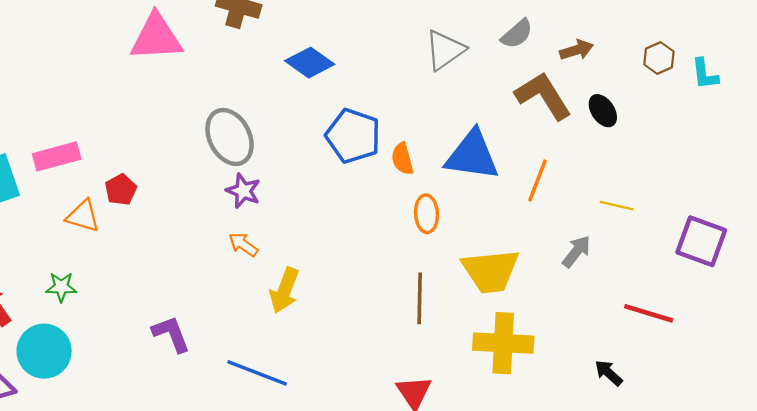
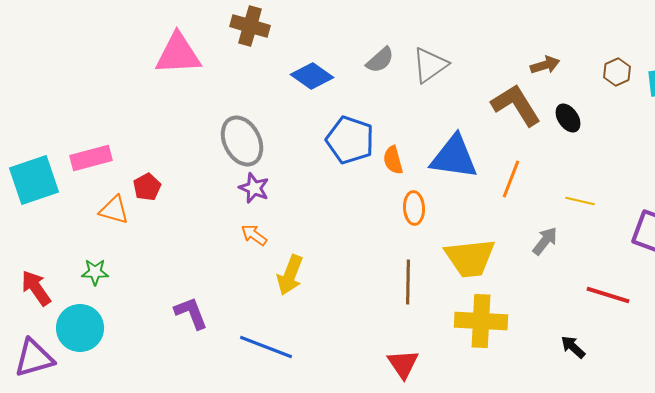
gray semicircle: (517, 34) -> (380, 60), moved

